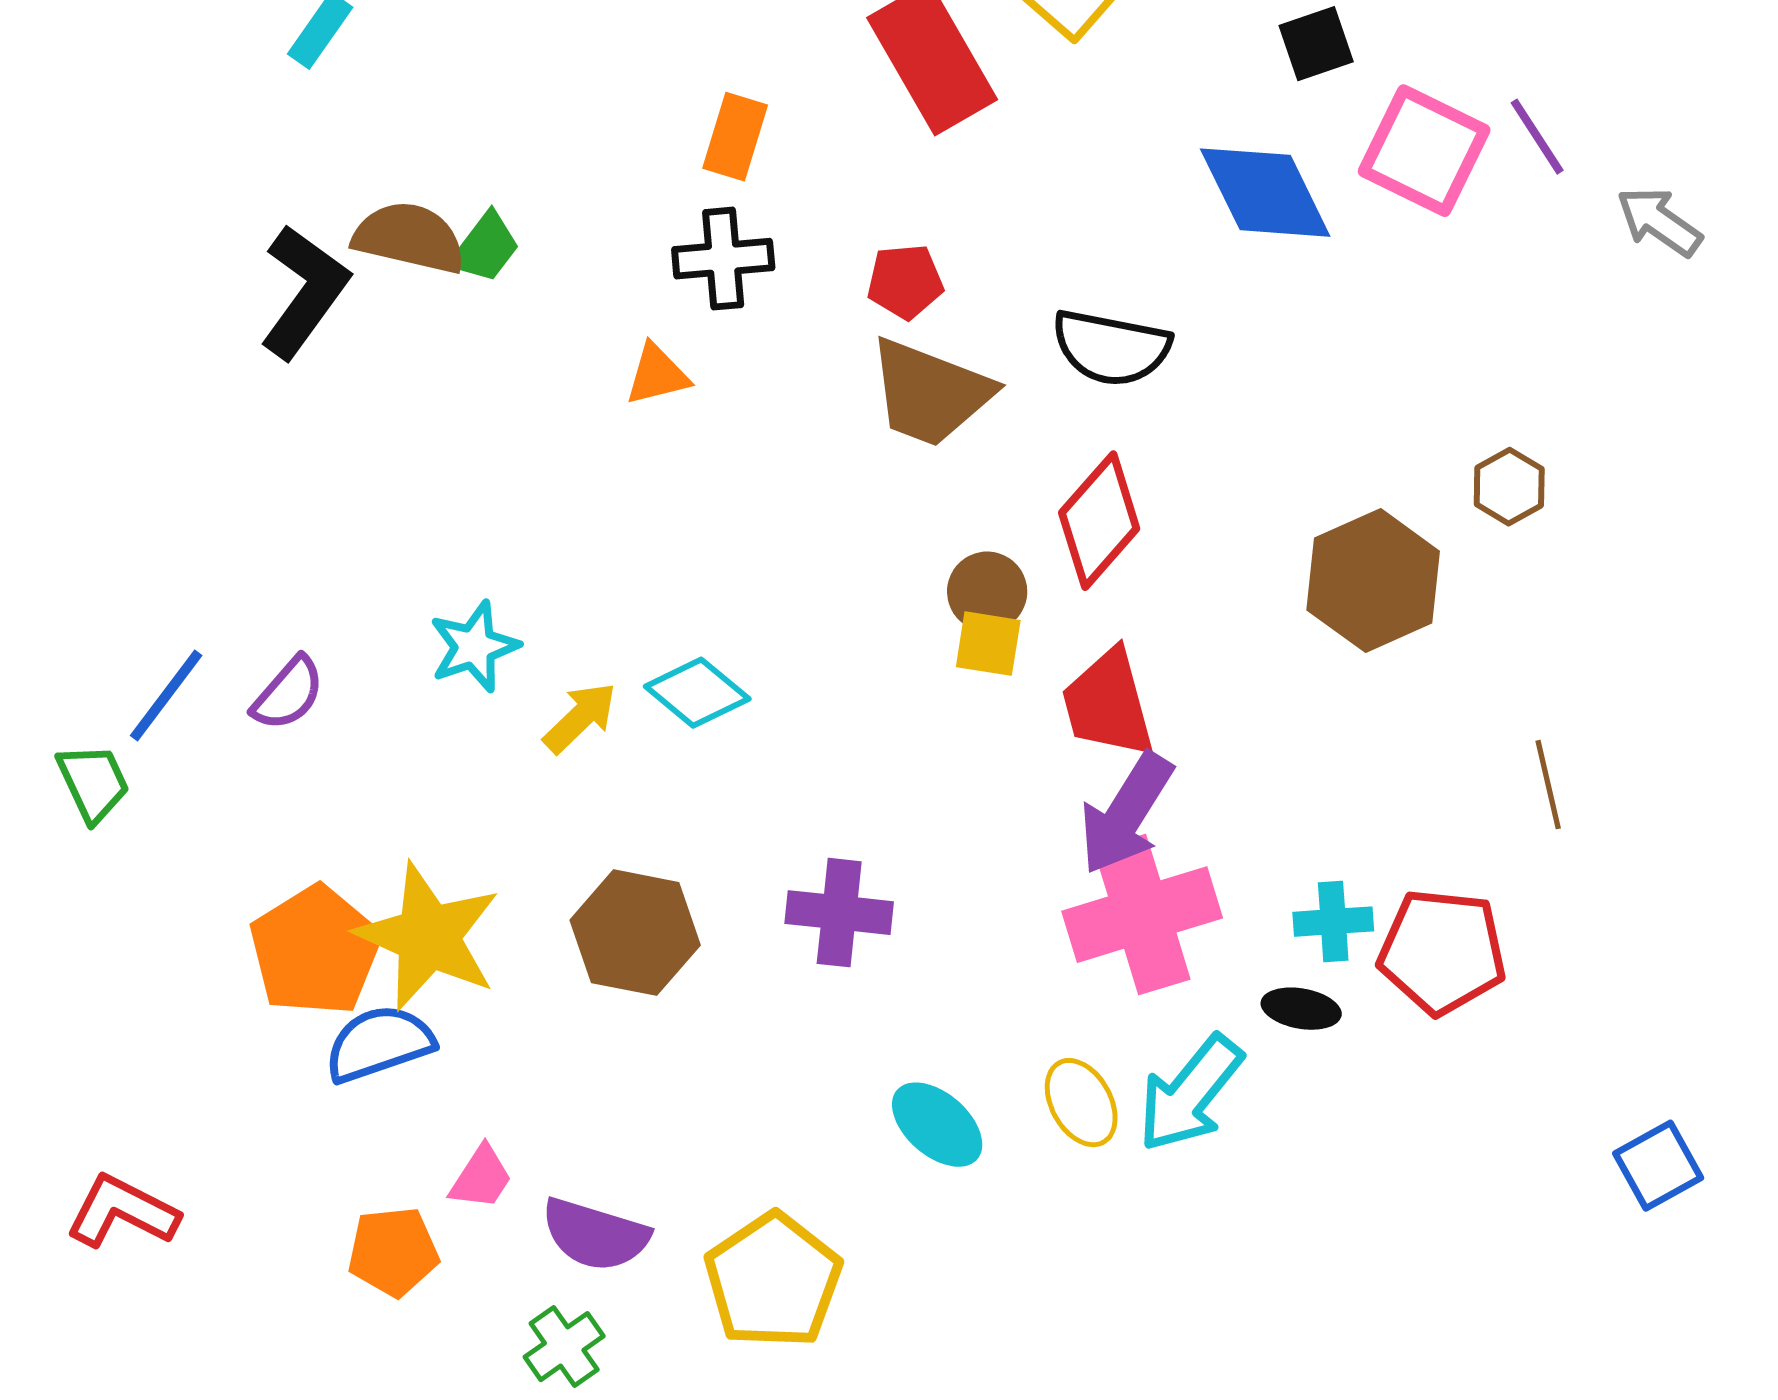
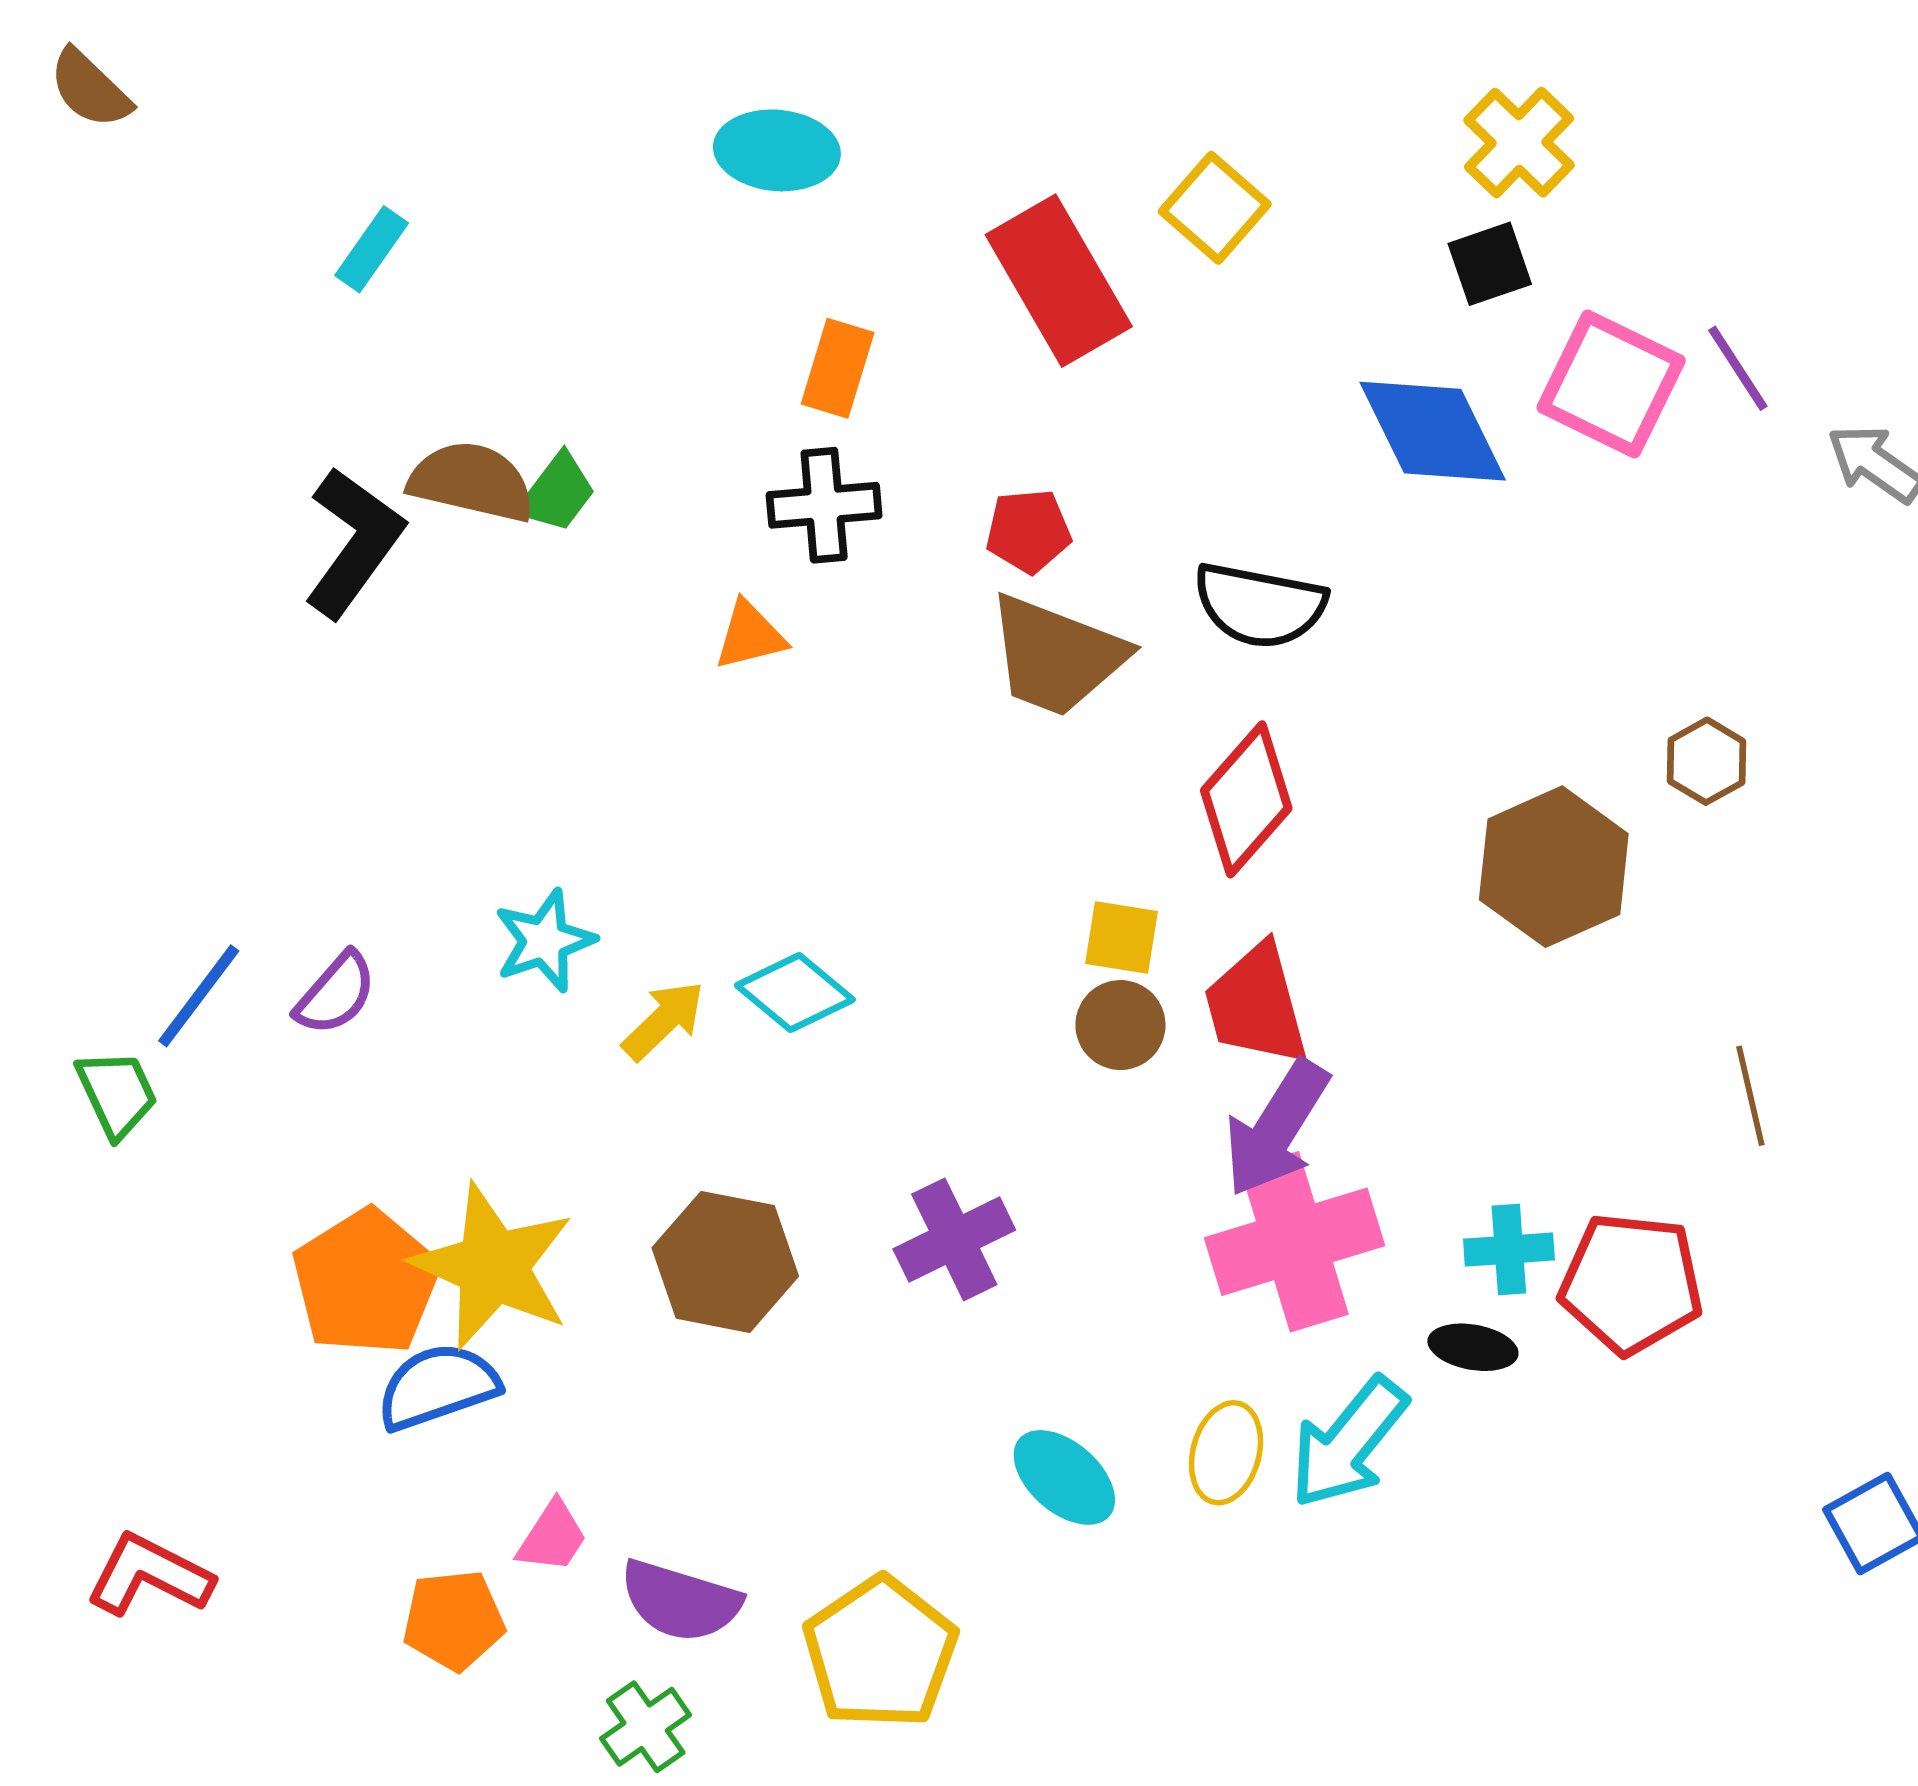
brown circle: (987, 592) -> (1120, 1025), moved
purple cross: (839, 913) -> (954, 1239), turned -32
yellow ellipse: (1081, 1103) -> (1226, 1453), turned 44

